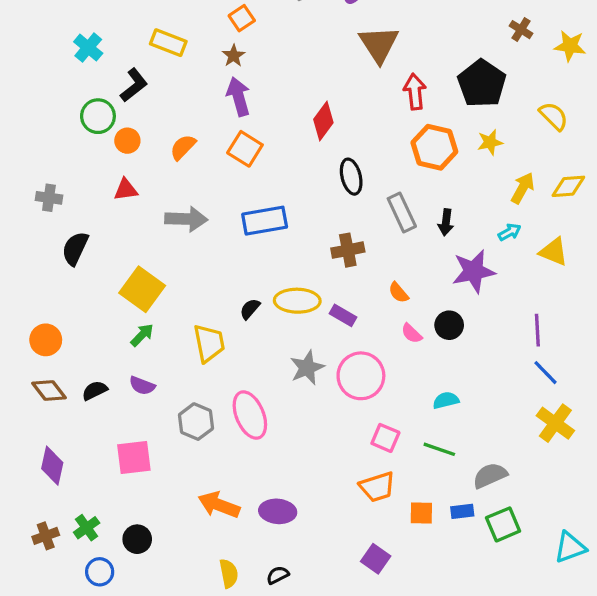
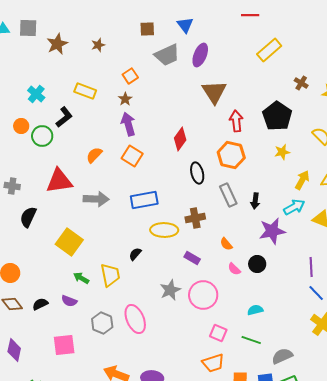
orange circle: (127, 141) -> (21, 126), moved
orange hexagon: (434, 147) -> (231, 155), moved
red triangle: (126, 190) -> (59, 181), size x1.8
cyan arrow: (510, 232) -> (294, 207), size x1.5
yellow ellipse: (297, 301) -> (164, 230), moved
green arrow: (142, 335) -> (81, 278), moved, turned -105

